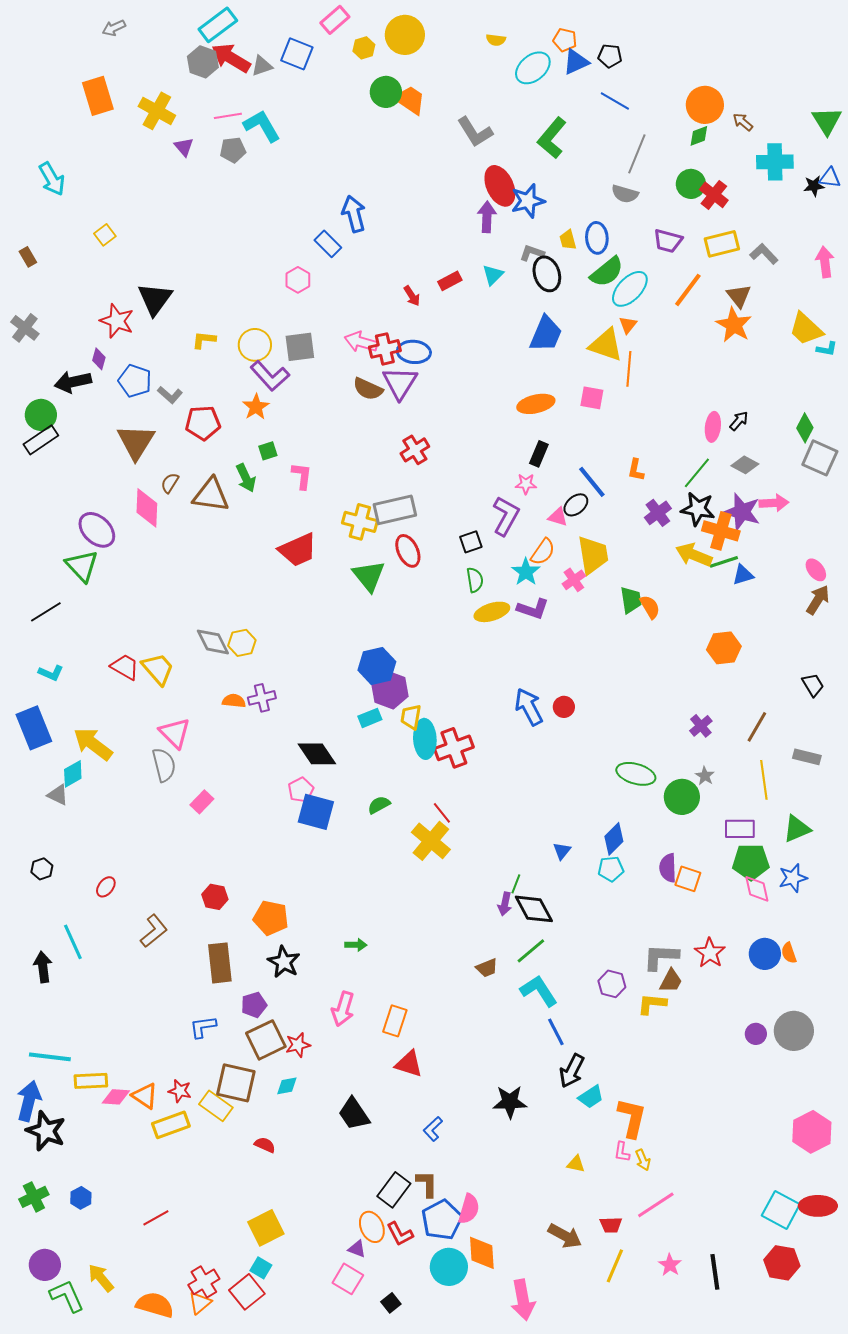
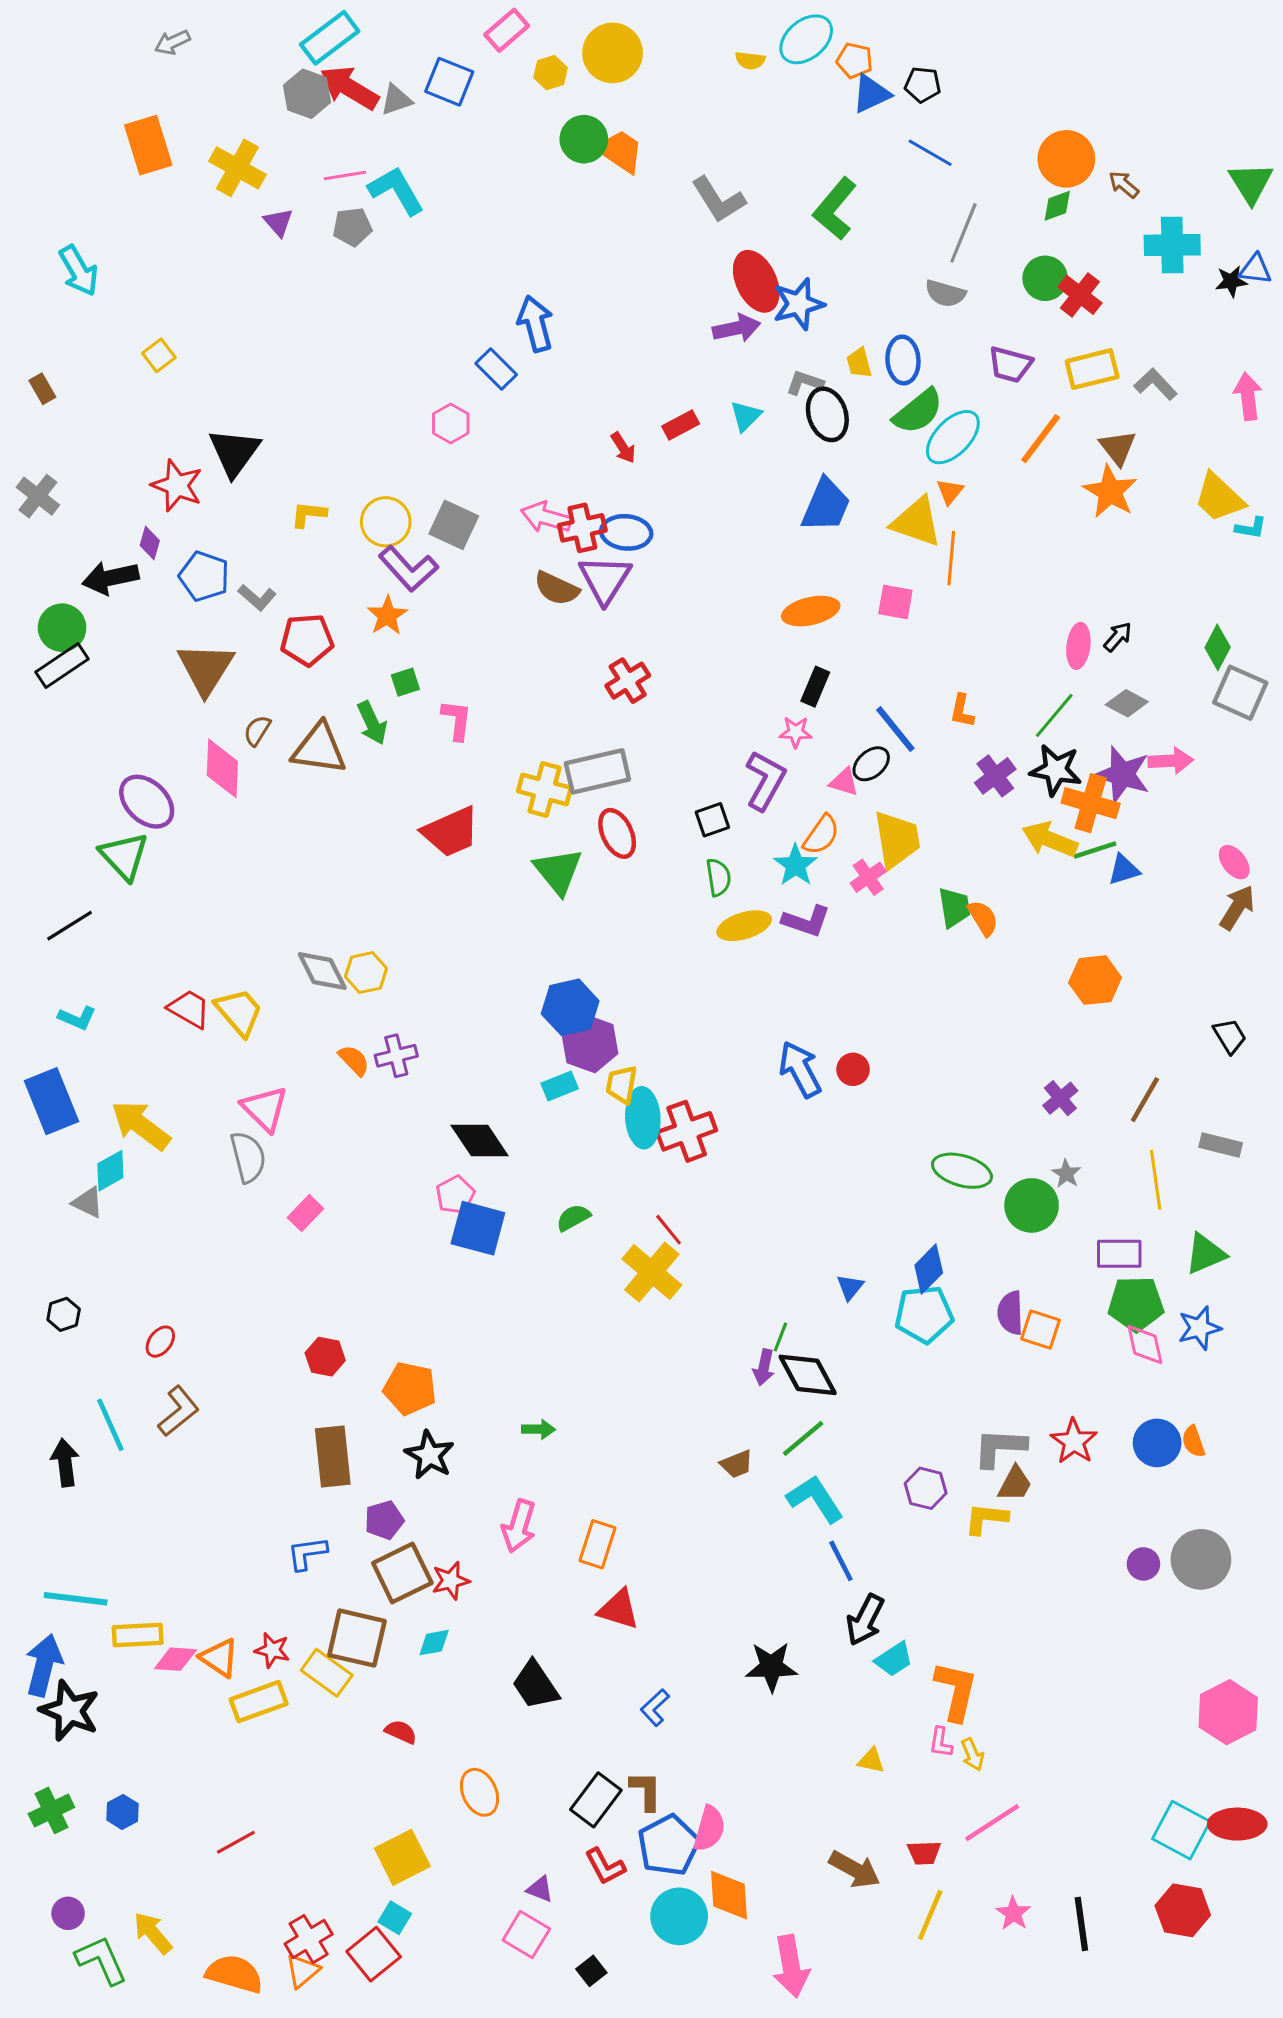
cyan ellipse: (533, 68) -> (806, 39), moved
purple arrow: (487, 217) -> (737, 328), turned 76
gray square: (300, 347) -> (454, 525), turned 32
orange semicircle: (234, 701) -> (354, 1060), turned 40
cyan pentagon: (611, 869) -> (924, 1314), size x1.5
brown L-shape: (154, 931) -> (178, 1411), moved
orange ellipse: (372, 1227) -> (479, 1792), moved
purple circle: (45, 1265) -> (68, 1913), size x0.7

